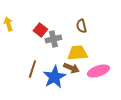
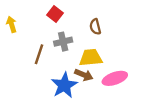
red square: (40, 30) -> (55, 14), moved
brown line: (32, 69) -> (39, 54), moved

